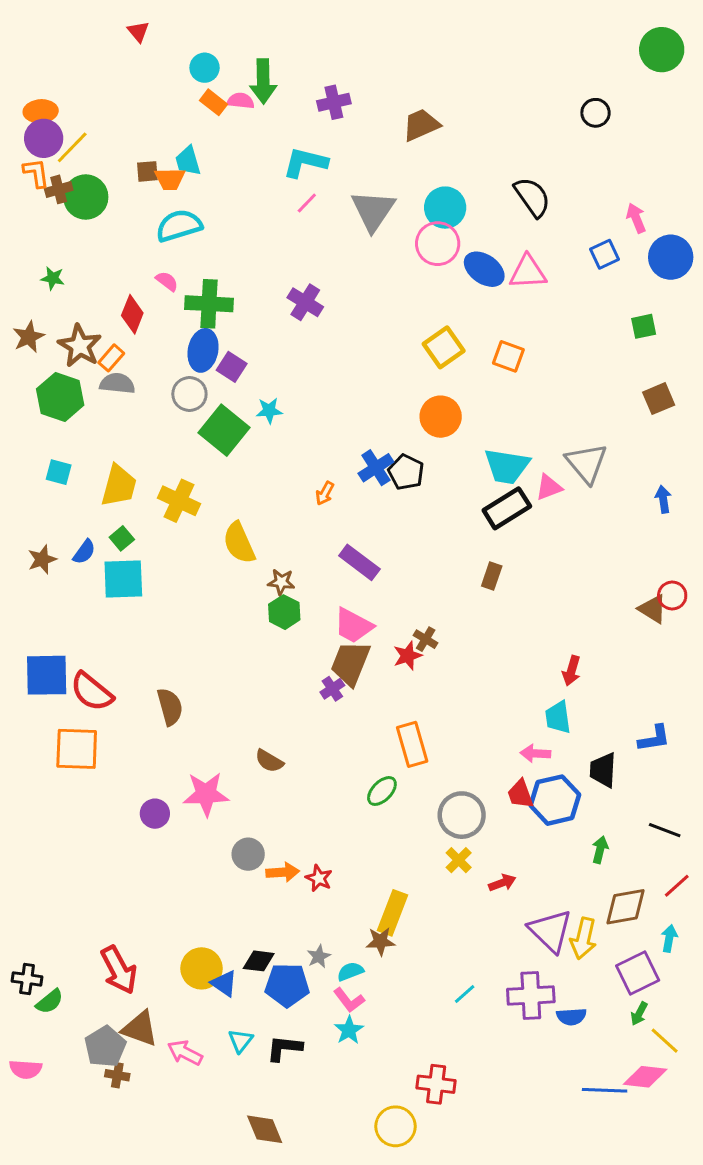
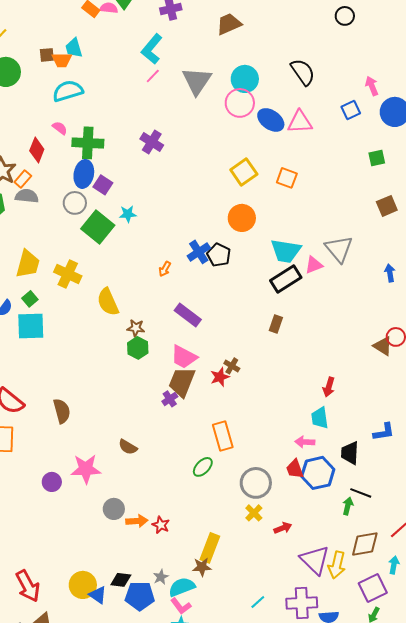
cyan L-shape: (305, 162) -> (152, 49), turned -64
black line: (665, 830) -> (361, 493), moved
cyan semicircle: (350, 971) -> (182, 587), size x1.5

